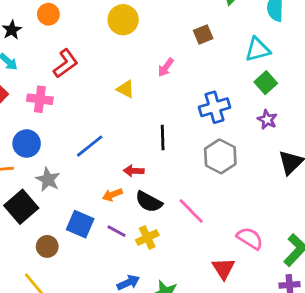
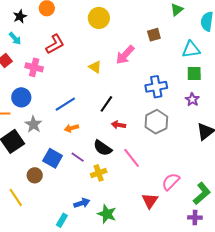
pink arrow: (166, 67) -> (125, 55), size x1.5
green square: (266, 83) -> (194, 73), turned 35
black line: (163, 138) -> (106, 104), moved, turned 30
red arrow: (134, 171) -> (118, 125), moved
orange arrow: (112, 195) -> (71, 128), moved
purple line: (117, 231) -> (78, 157), moved
pink semicircle: (250, 238) -> (171, 182), turned -84
brown circle: (47, 246) -> (35, 175), moved

